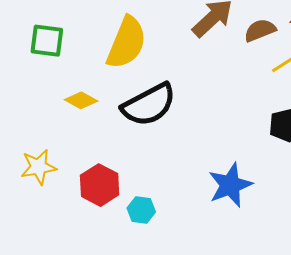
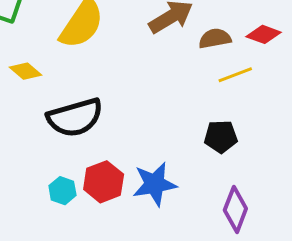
black semicircle: (149, 105) -> (75, 117), moved
red hexagon: (100, 185) -> (104, 182), moved

